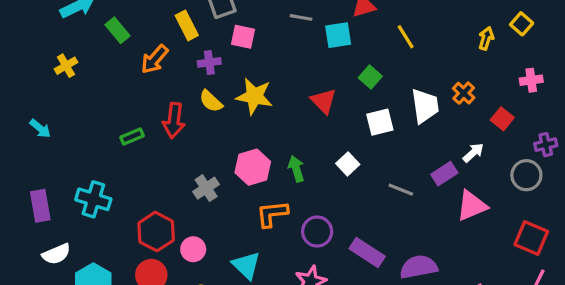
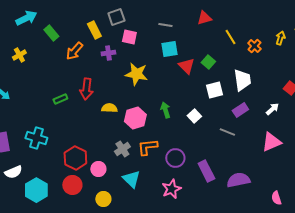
cyan square: (338, 35) -> (169, 49), moved
orange cross: (464, 93) -> (254, 46), moved
yellow semicircle: (211, 101) -> (109, 108), moved, turned 140
red triangle: (324, 101) -> (186, 66), moved
green arrow: (296, 169) -> (165, 110), moved
purple rectangle: (444, 174) -> (240, 110), moved
gray cross: (206, 188) -> (122, 149), moved
purple rectangle: (367, 252) -> (206, 171), turned 30

